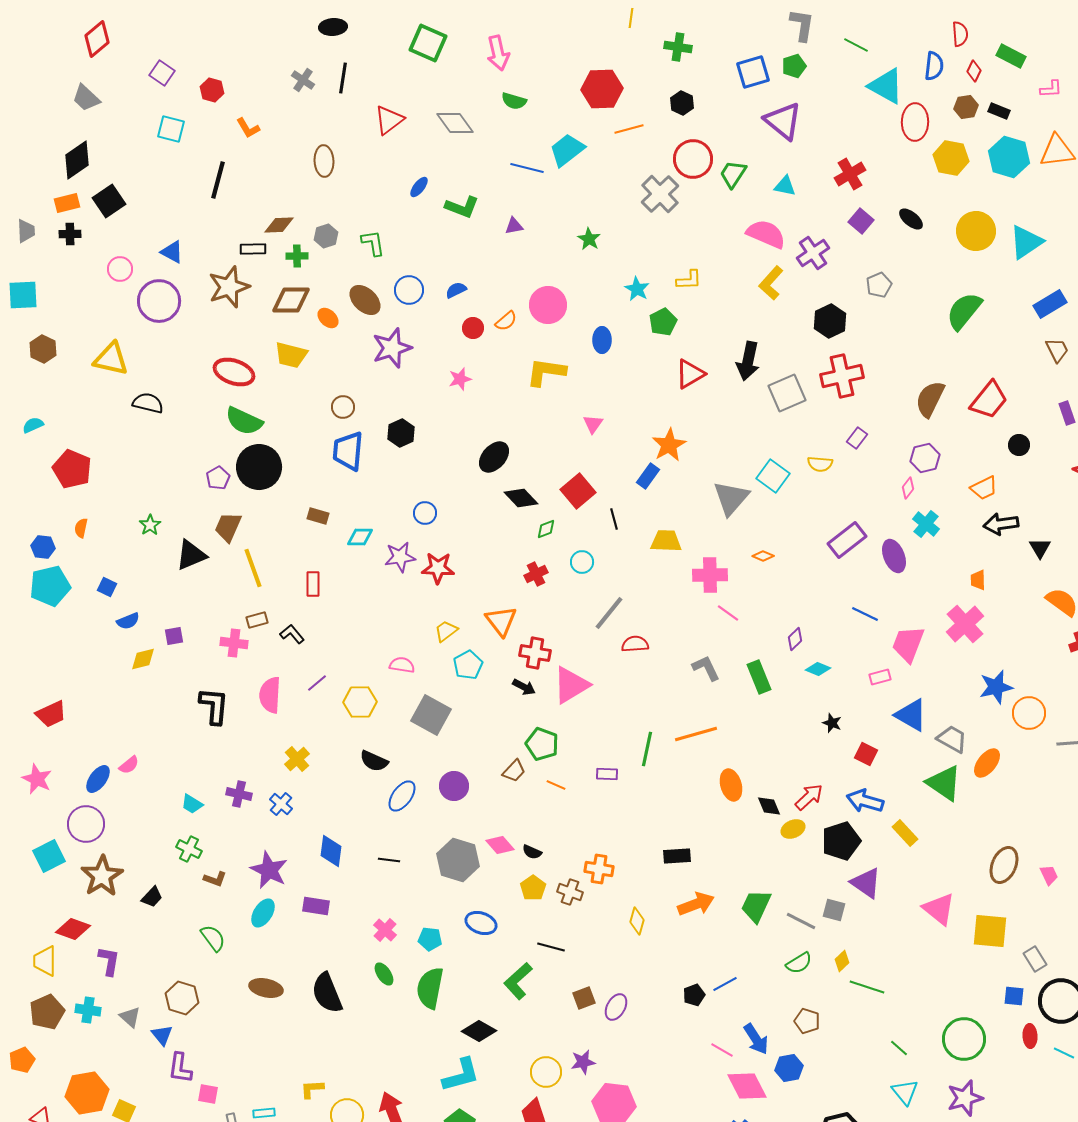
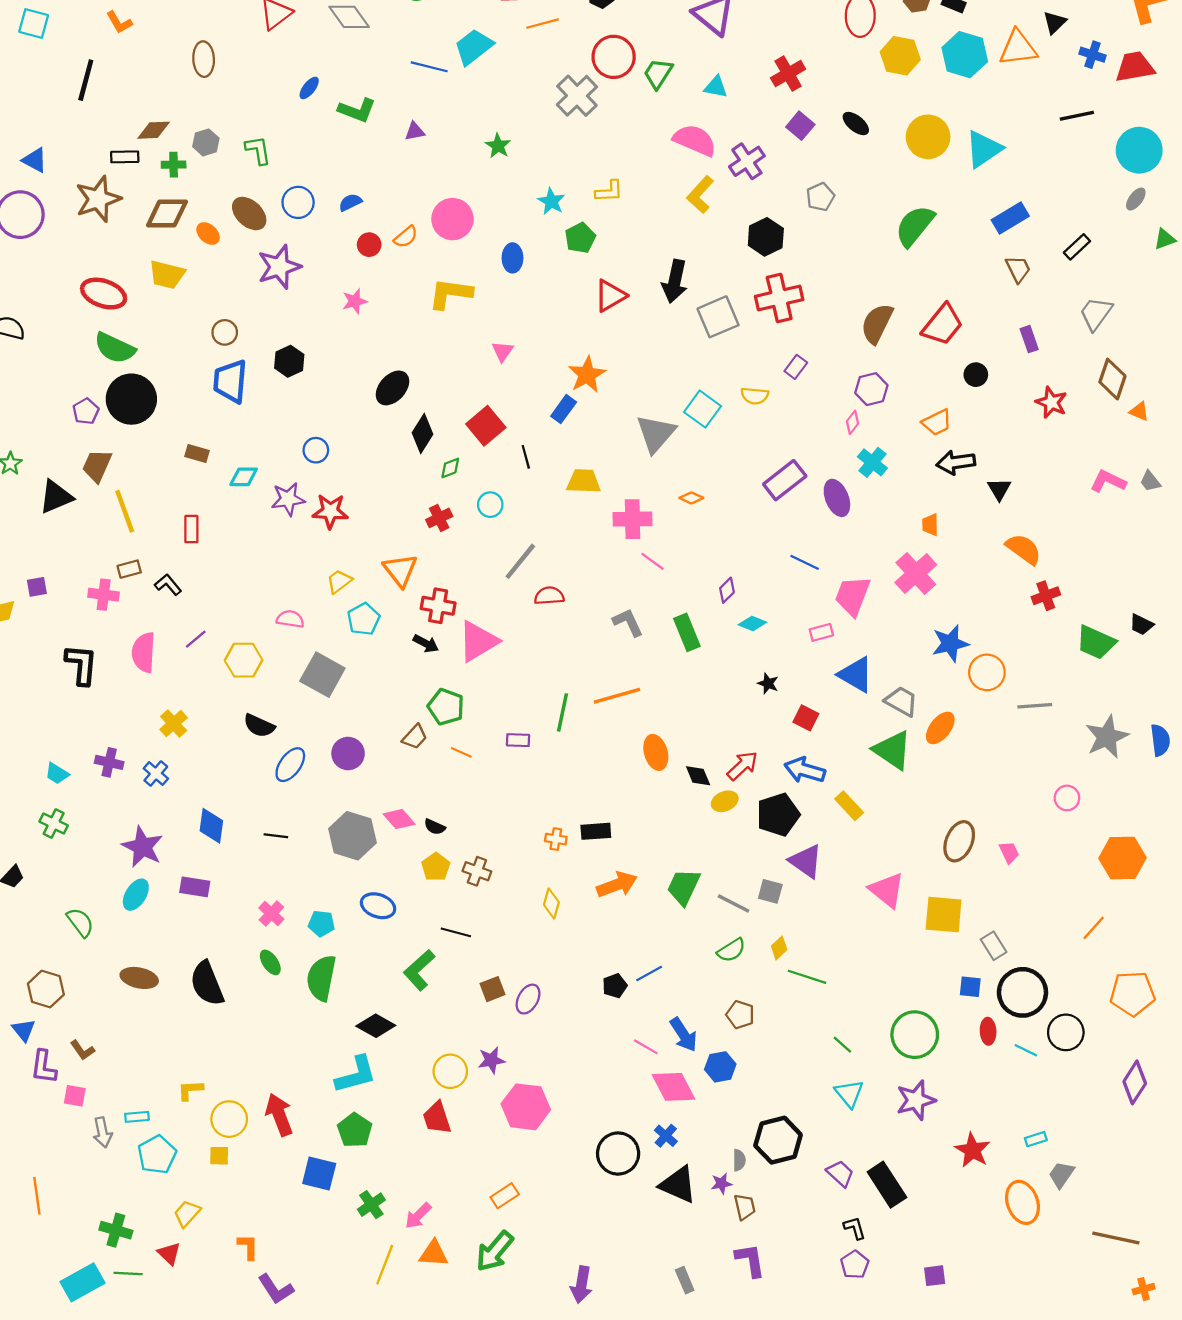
black diamond: (521, 498) -> (422, 434), turned 76
orange cross: (599, 869) -> (556, 839), moved, size x0.7
brown L-shape: (215, 879) -> (82, 1050), moved, turned 35

